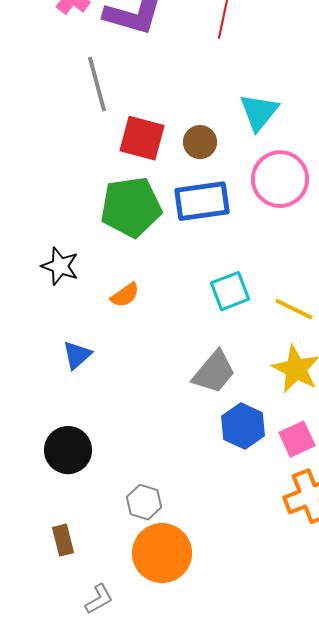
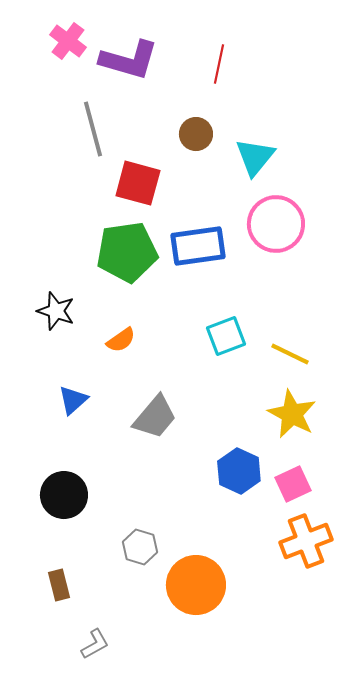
brown circle: (200, 142) -> (196, 134), moved
gray trapezoid: (214, 372) -> (155, 417), moved
orange circle: (162, 553) -> (196, 585), moved

